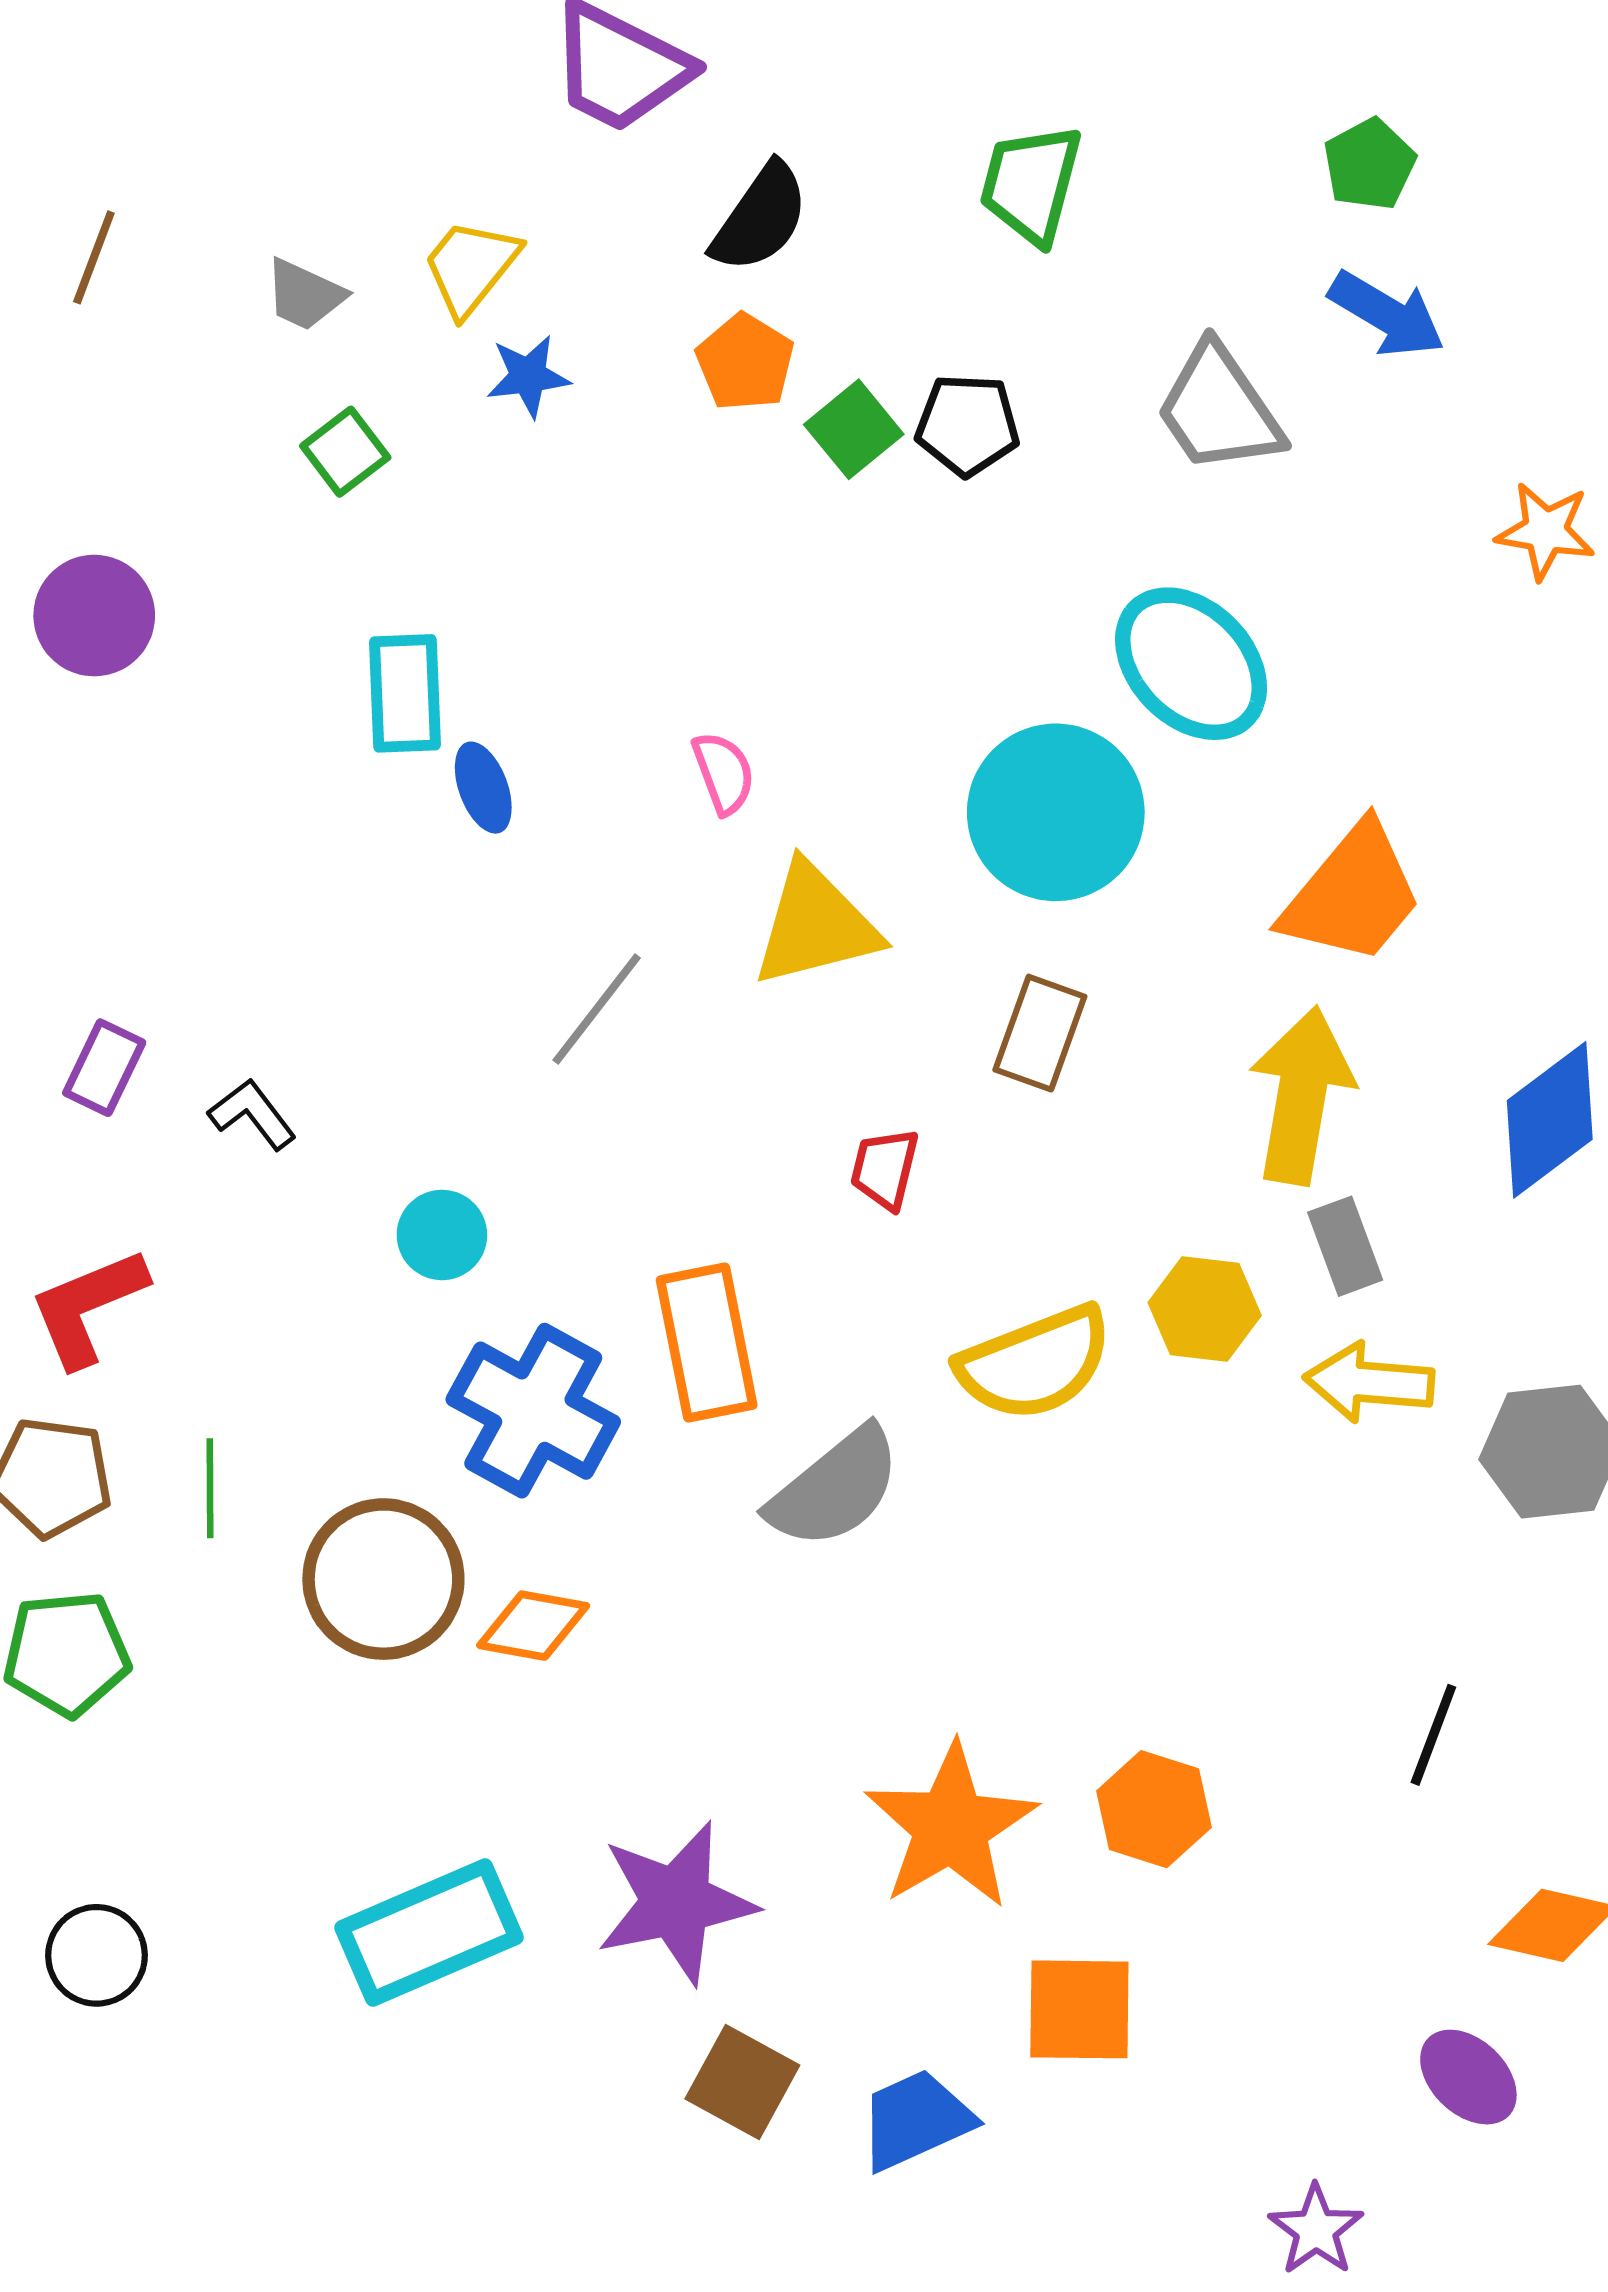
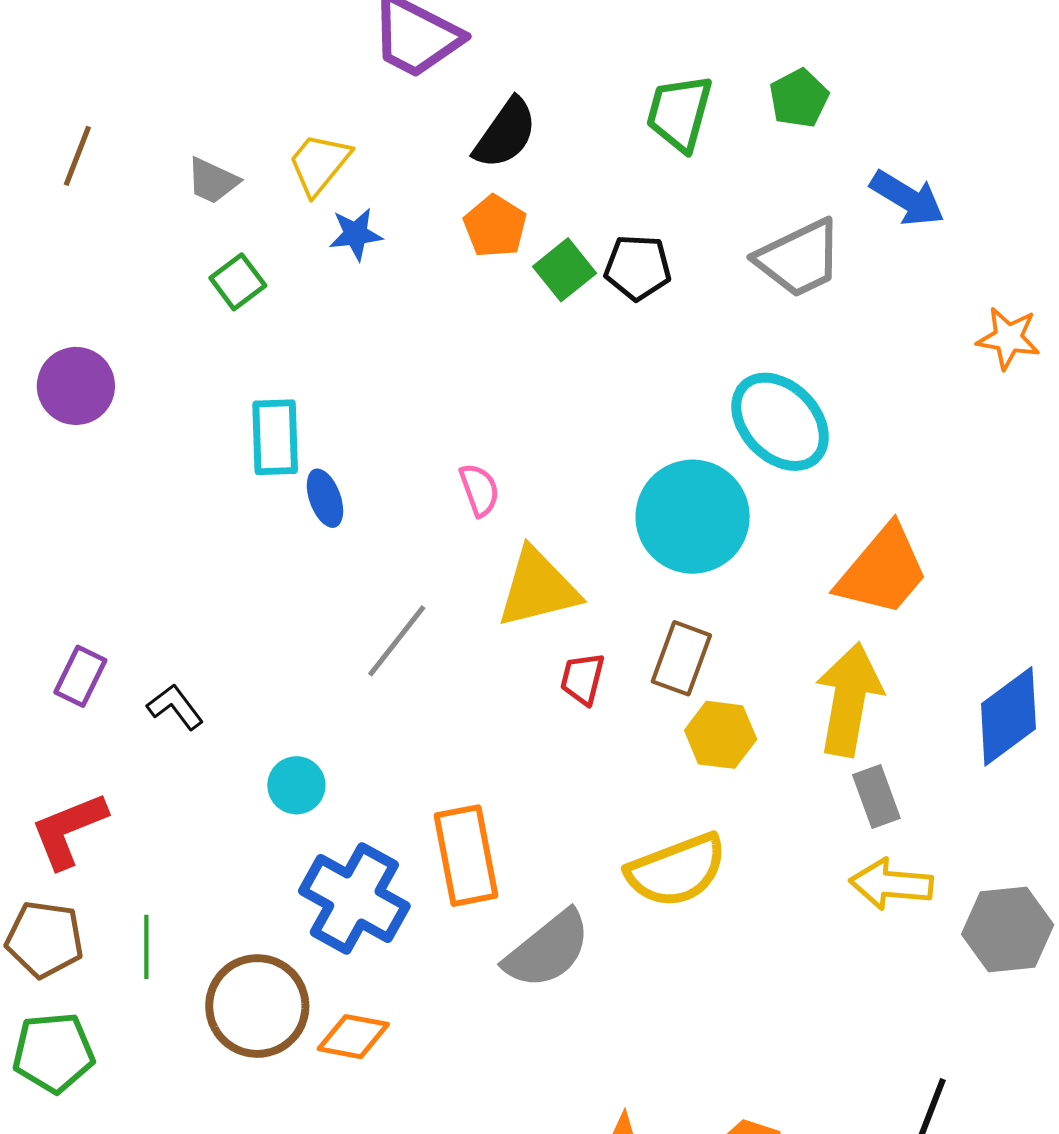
green pentagon: (1369, 164) -> (799, 98), moved
gray trapezoid: (1219, 409) -> (799, 258), turned -82
red trapezoid: (885, 1169) -> (583, 679), moved
yellow hexagon: (1205, 1309) -> (721, 735), moved

